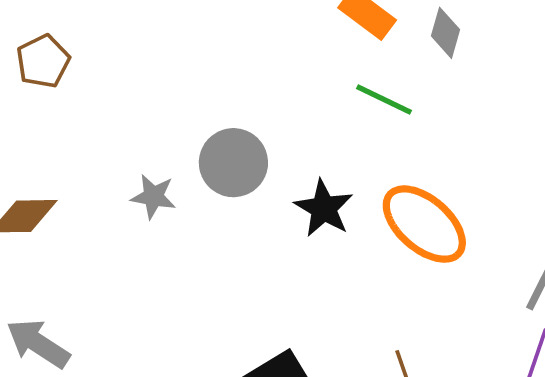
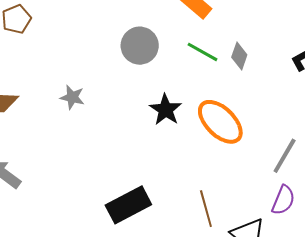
gray diamond: (446, 33) -> (239, 56), moved
gray circle: (233, 163) -> (140, 46), moved

